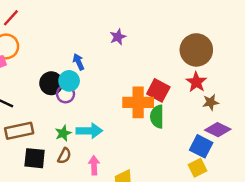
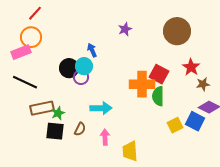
brown circle: (196, 50) -> (177, 31), moved
green star: (63, 133) -> (58, 113), moved
yellow square: (198, 168) -> (175, 125), moved

